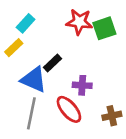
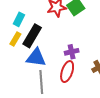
black rectangle: (53, 63) -> (32, 36), moved, size x1.6
red ellipse: (69, 109) -> (67, 72), turned 75

